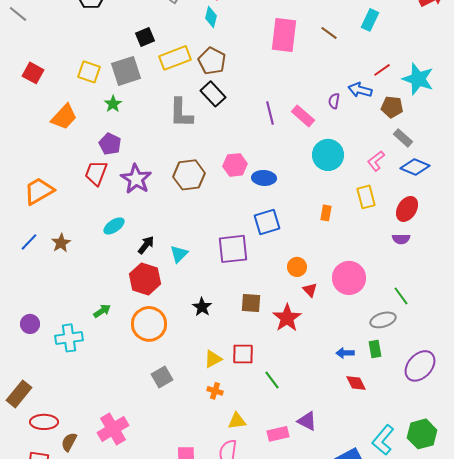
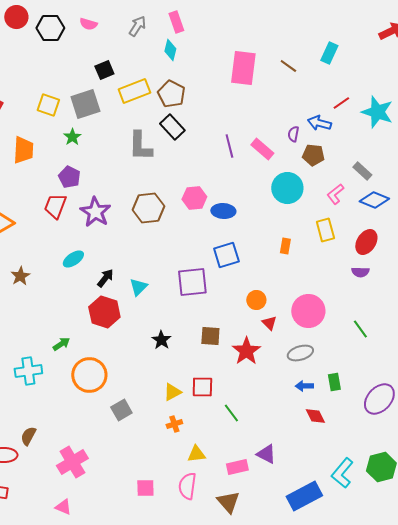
brown pentagon: (392, 107) -> (313, 155), moved
orange trapezoid: (64, 117) -> (23, 150), turned -40
gray ellipse: (383, 320) -> (300, 353), moved
orange circle: (149, 324) -> (89, 375), moved
orange cross: (215, 391) -> (174, 424), turned -35
brown semicircle: (69, 442) -> (28, 436), moved

